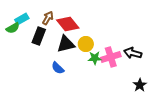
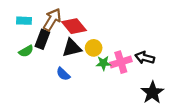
brown arrow: (48, 18) -> (52, 20), size x1.5
cyan rectangle: (22, 19) -> (24, 21), turned 32
green semicircle: (13, 28) -> (26, 51), moved
black star: (140, 85) -> (152, 93), size x1.5

